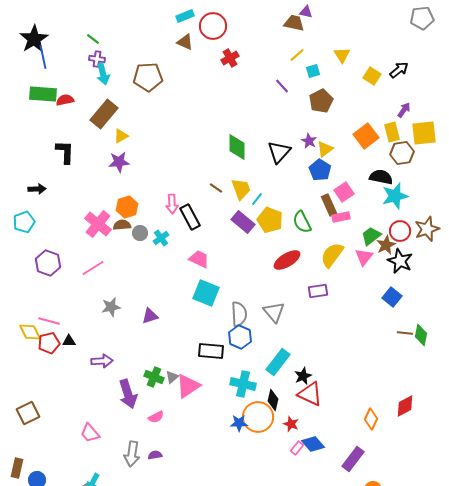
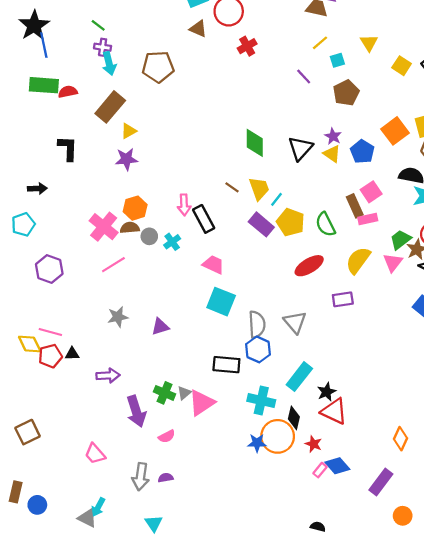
yellow triangle: (325, 149) -> (332, 154), moved, turned -48
blue pentagon: (320, 170) -> (362, 152), moved
pink line: (93, 268) -> (113, 265), moved

